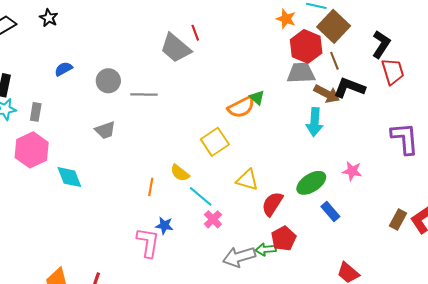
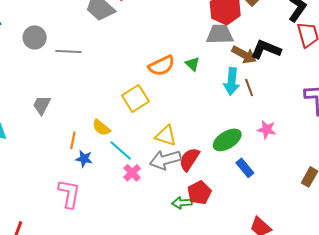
brown line: (334, 61) -> (249, 87), moved
green triangle: (257, 98) -> (192, 64), moved
gray trapezoid: (105, 130) -> (42, 105), moved, turned 135
blue star: (164, 225) -> (84, 159), moved
gray arrow: (239, 257) -> (165, 160), moved

